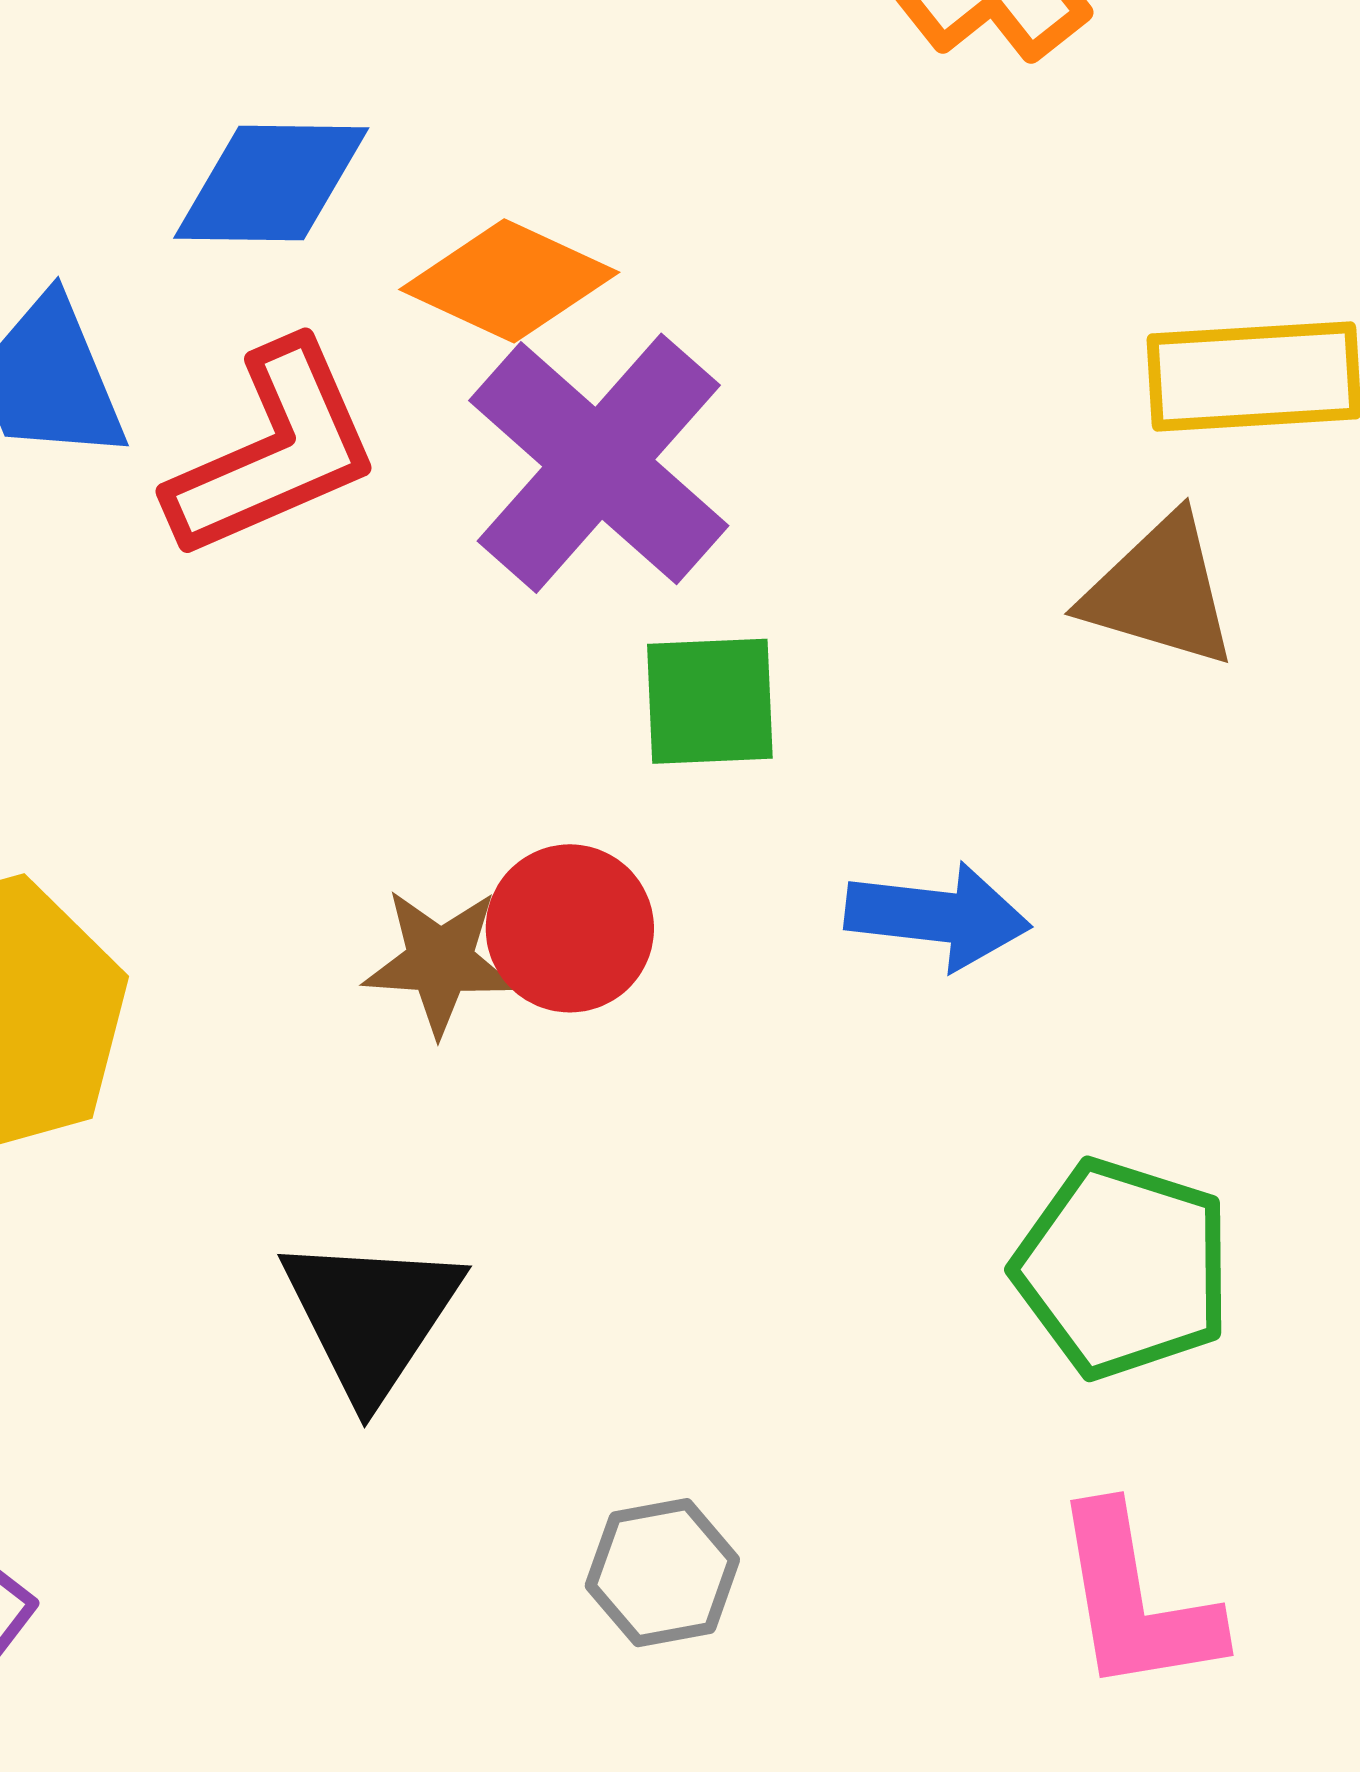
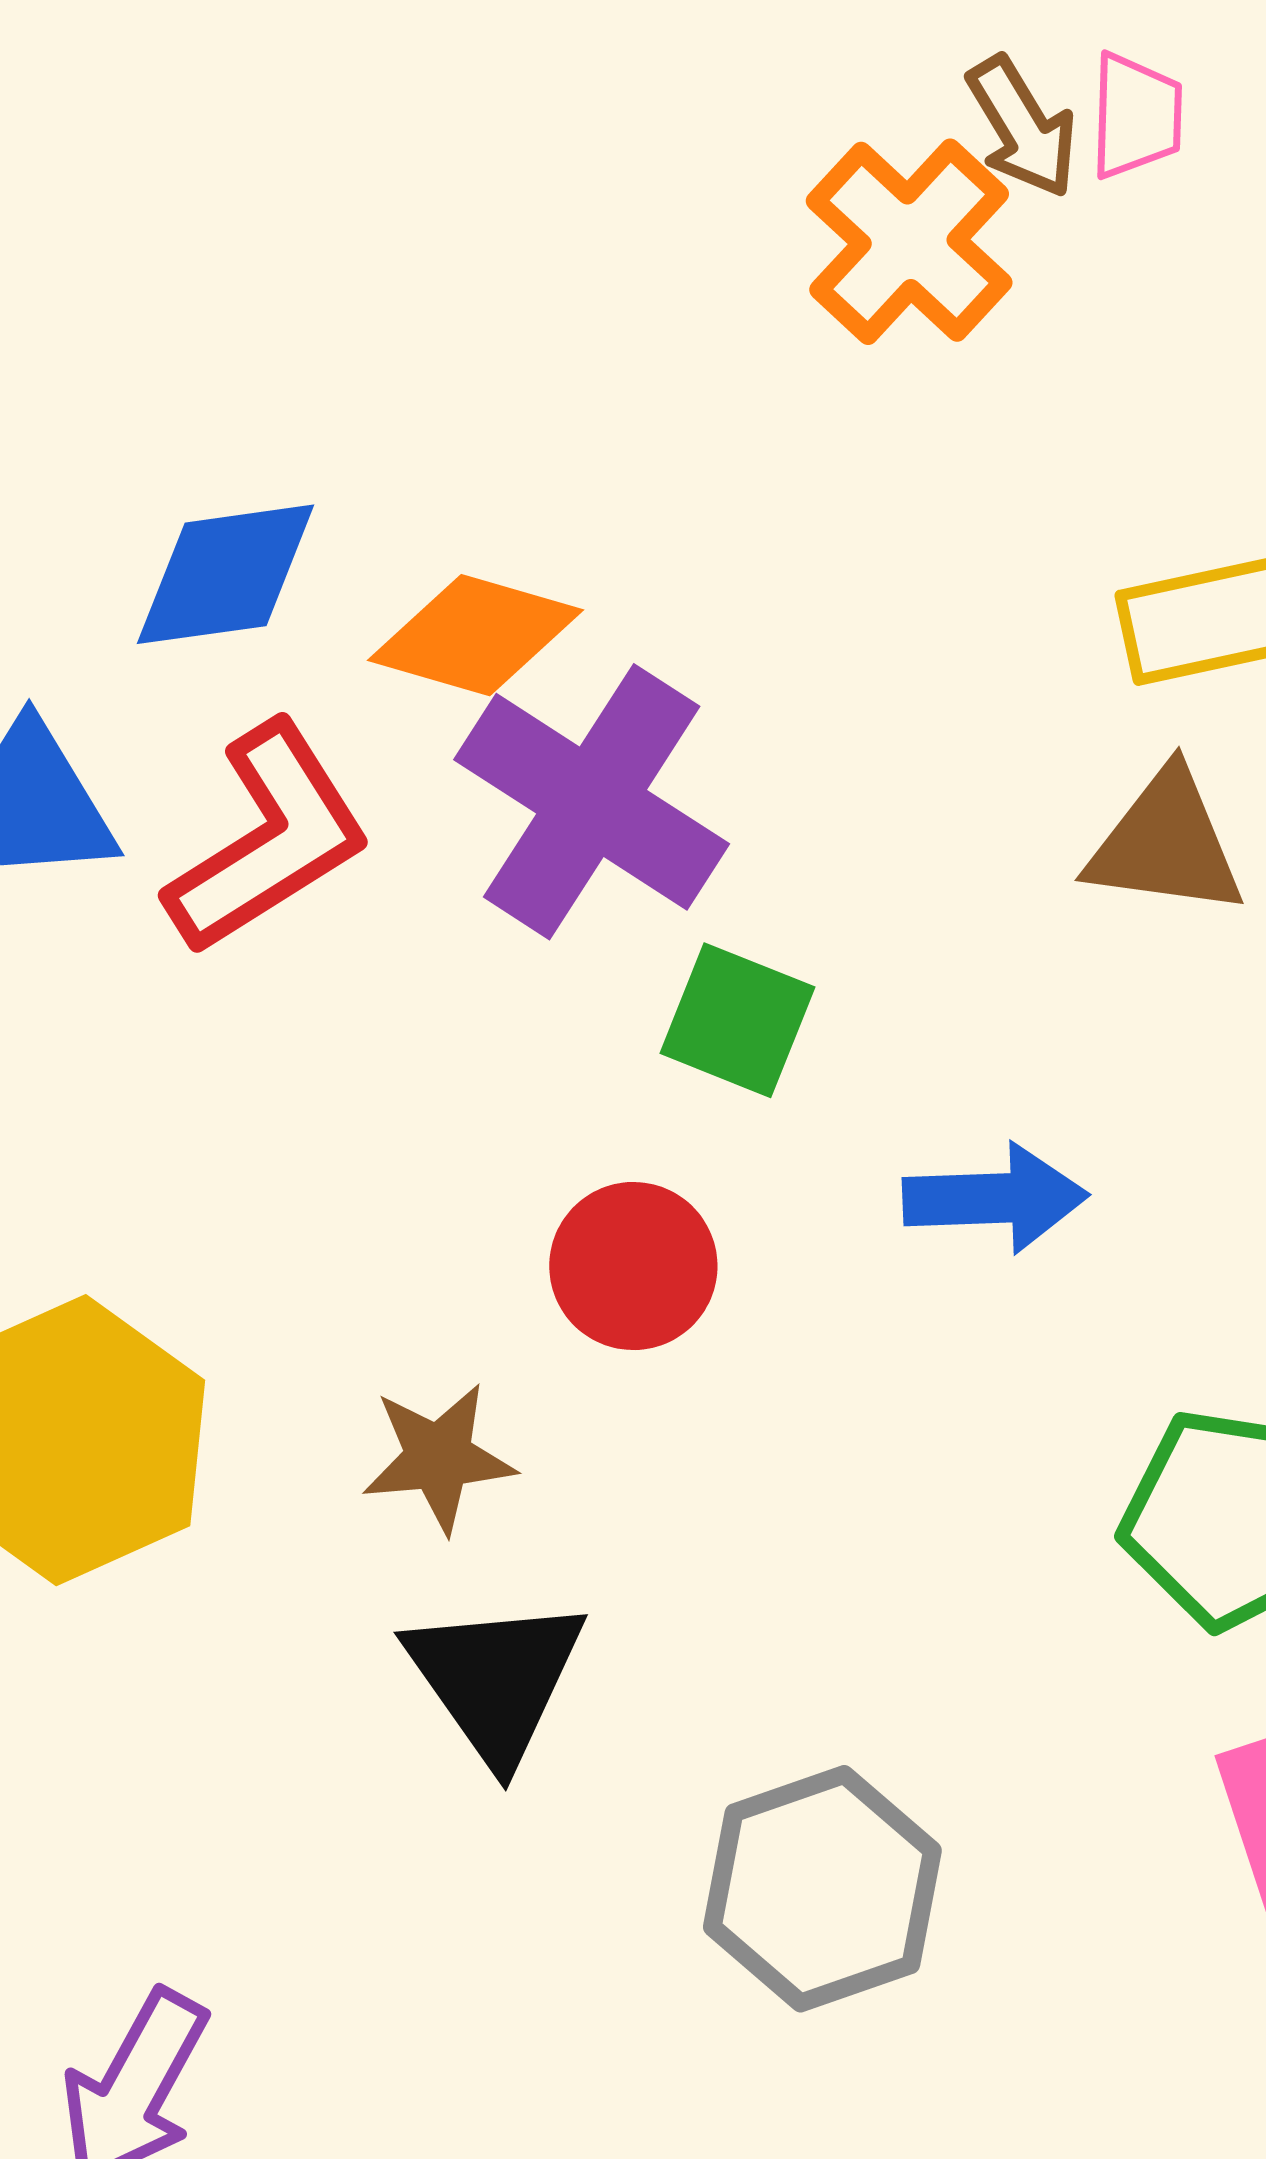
green square: (710, 701) -> (737, 1020), turned 33
brown star: (440, 962) -> (439, 1458), moved
gray hexagon: (662, 1573) -> (822, 1889), size x1.6

